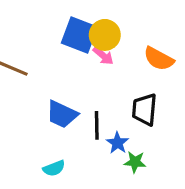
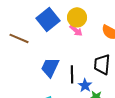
blue square: (79, 35) -> (48, 19), moved, turned 30
blue trapezoid: (62, 114) -> (50, 67), turned 90

